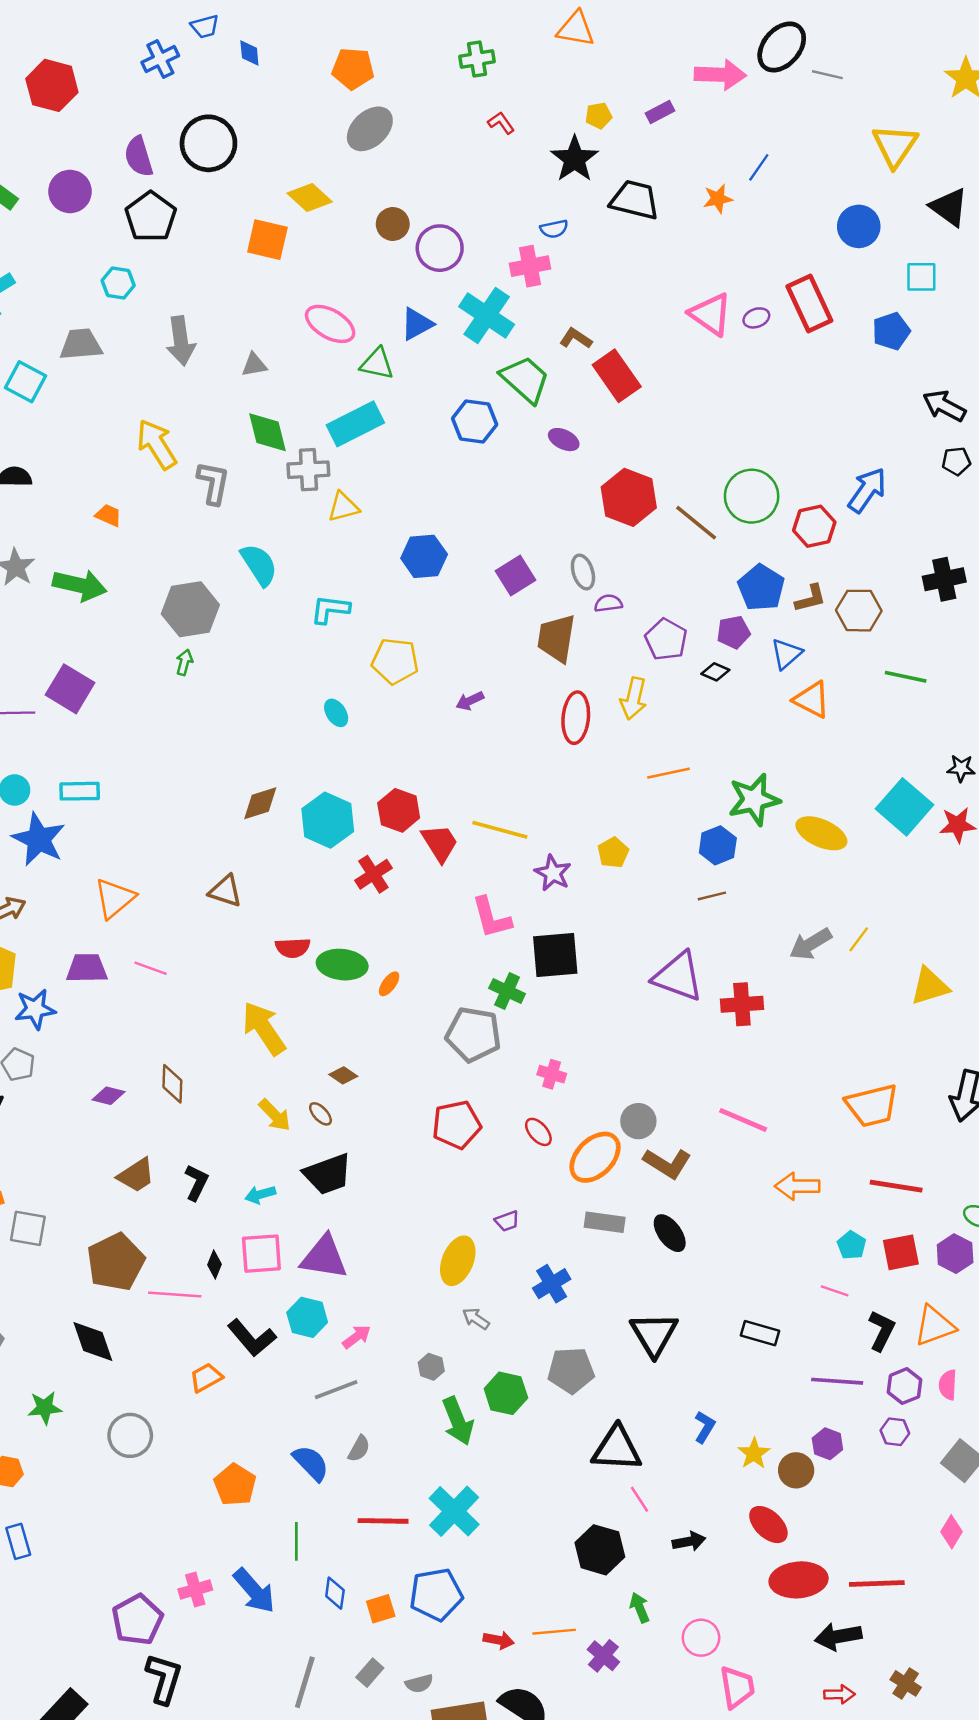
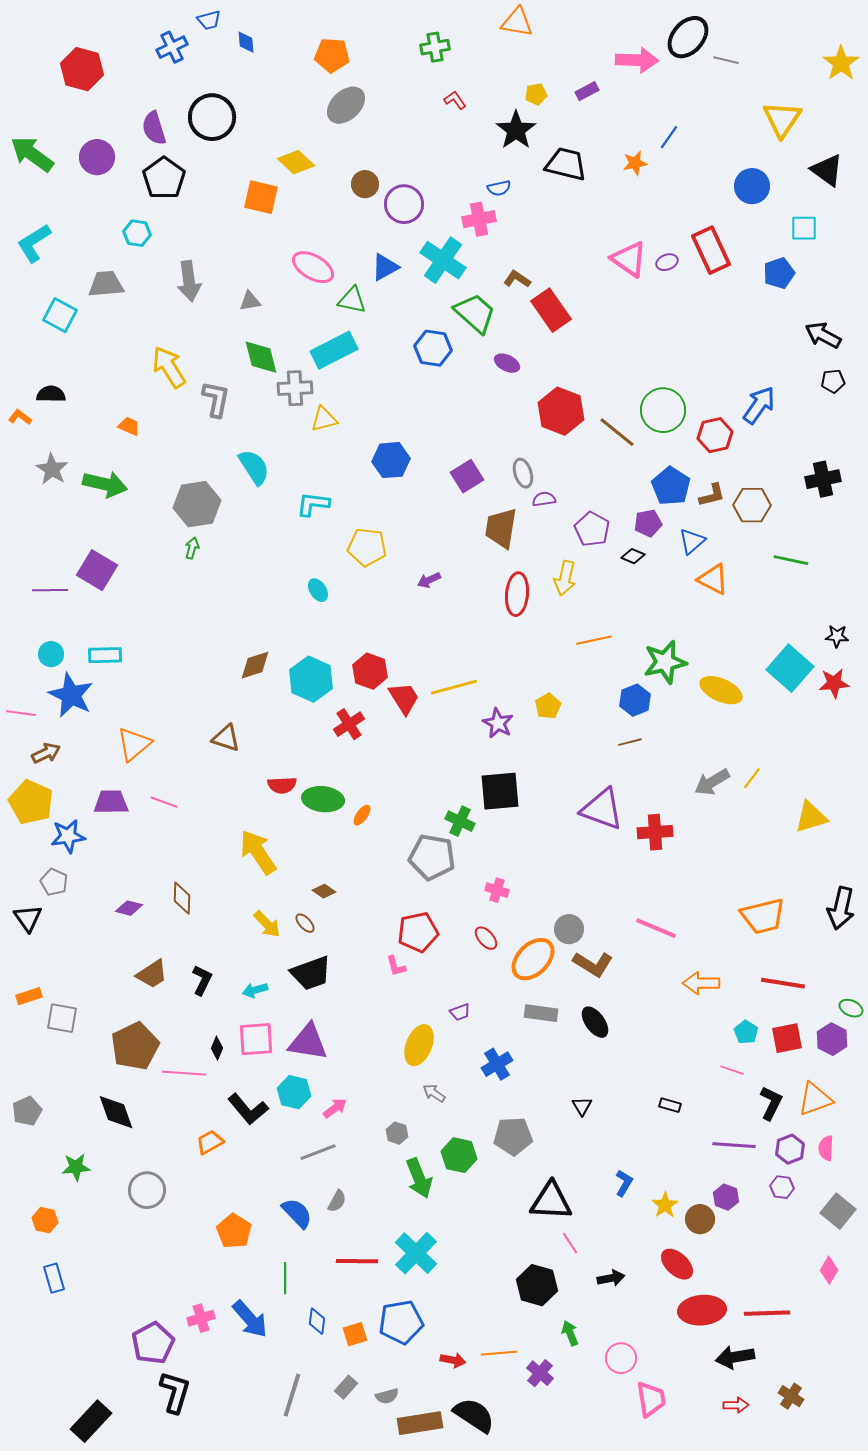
yellow line: (500, 830) -> (454, 687), turned -30
pink L-shape: (491, 918) -> (396, 966), moved, size x0.6
black rectangle: (760, 1333) -> (670, 1105), size x0.7
black triangle: (654, 1334) -> (582, 1106), size x0.5

